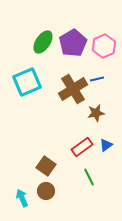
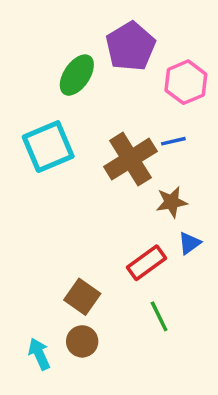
purple pentagon: (73, 43) -> (130, 46), moved
blue triangle: (106, 145) -> (189, 243), moved

